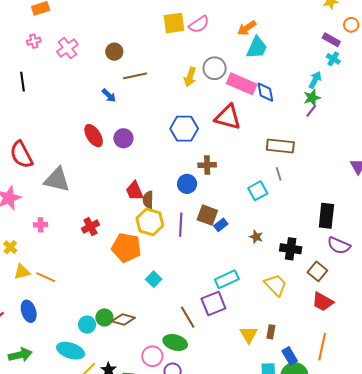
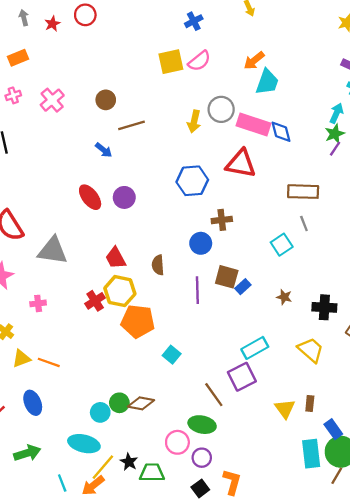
red trapezoid: (135, 191) -> (116, 258), moved
yellow hexagon: (150, 222) -> (120, 291), moved

